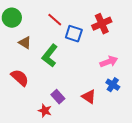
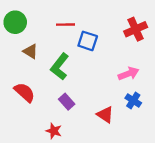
red line: (55, 20) -> (65, 25), turned -42
red cross: (102, 24) -> (136, 29), moved
purple rectangle: (58, 97) -> (67, 102), moved

